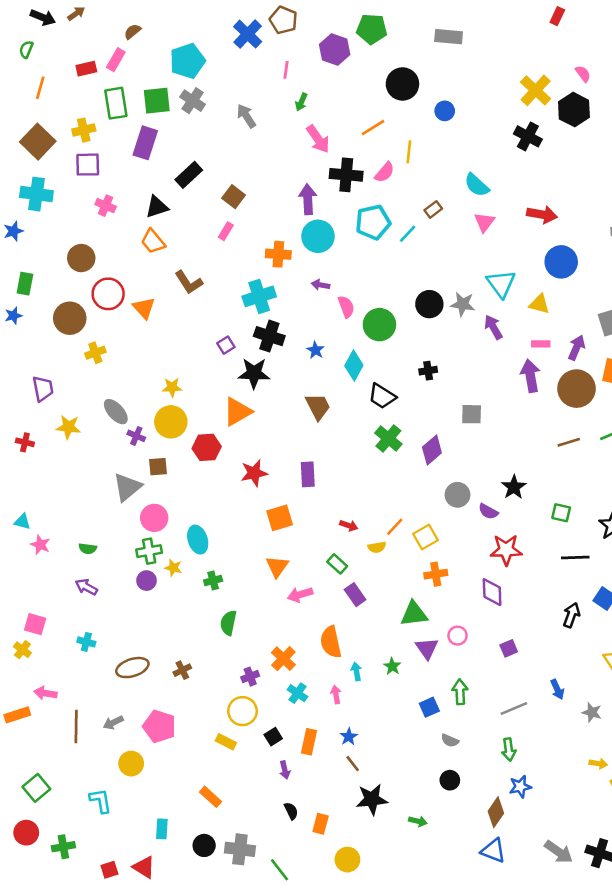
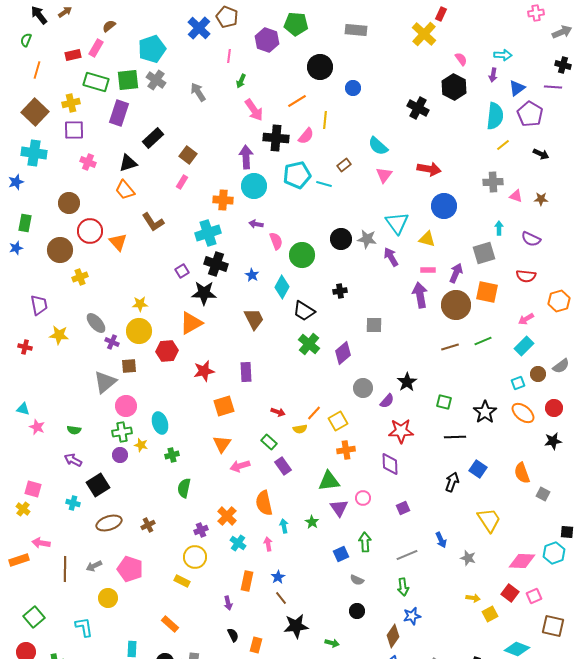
black arrow: (43, 17) -> (39, 15), turned -150
yellow cross: (536, 90) -> (424, 34), moved
green rectangle: (116, 103) -> (96, 82), turned -65
cyan line: (408, 234) -> (324, 184), turned 63
purple semicircle: (488, 511) -> (387, 401), turned -77
black square: (273, 737) -> (98, 485), moved, size x1.6

